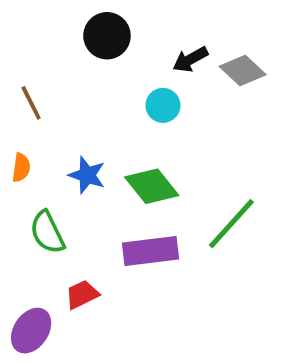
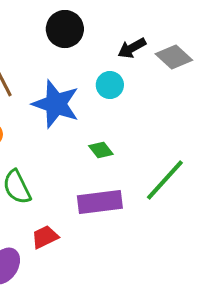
blue star: (87, 175) -> (56, 104), moved, size x1.6
green diamond: (152, 186) -> (101, 150), size x0.6

